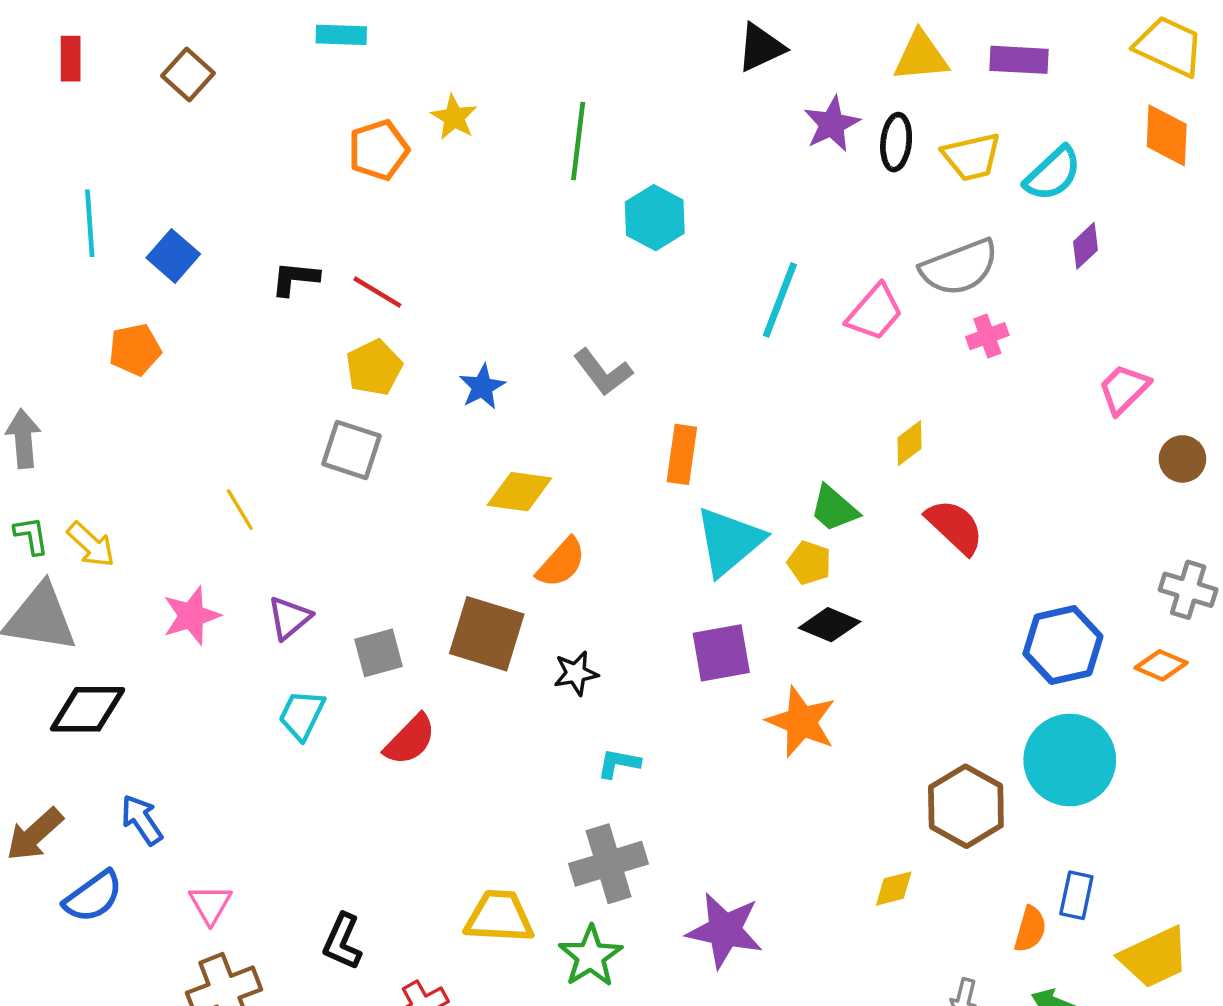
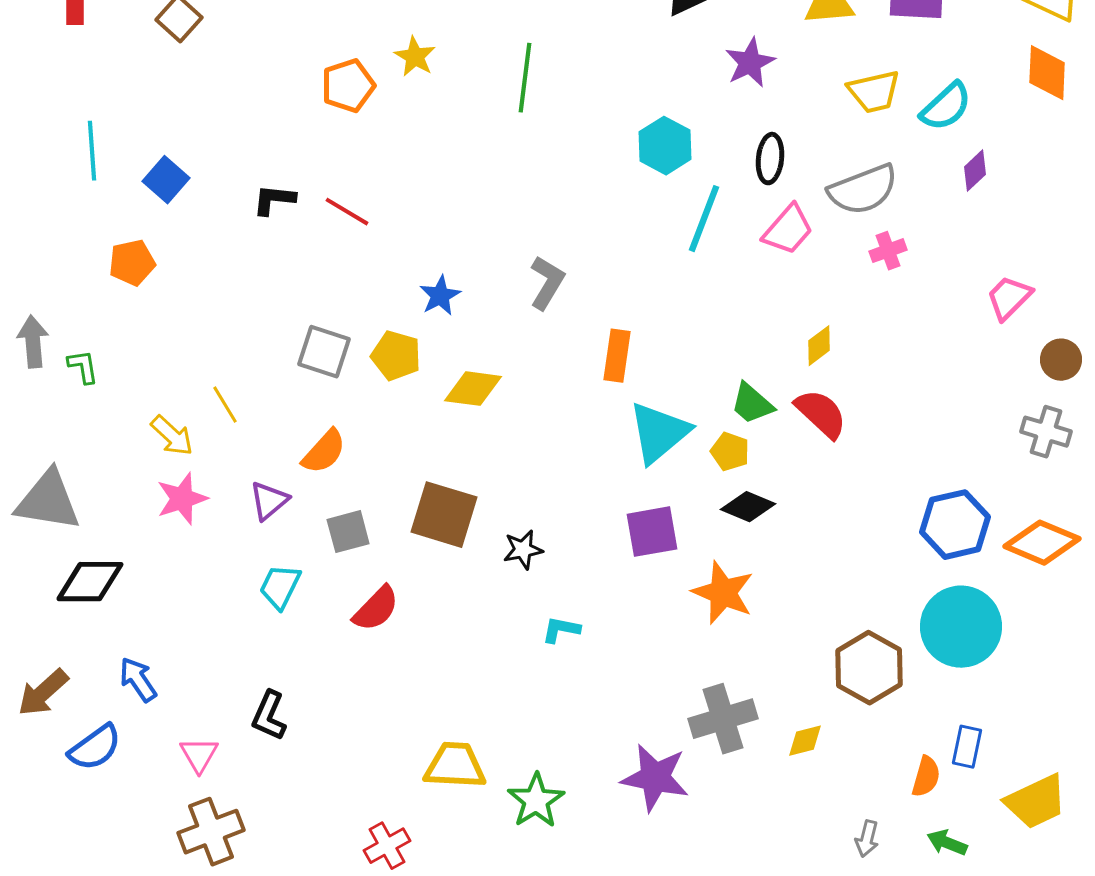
black ellipse: (896, 142) -> (770, 159), moved
cyan hexagon: (655, 218) -> (665, 146), moved
yellow pentagon: (374, 368) -> (396, 356), moved, turned -30
gray L-shape: (603, 372) -> (547, 283), turned -112
red semicircle: (955, 527) -> (821, 414), moved
green L-shape: (31, 536) -> (83, 367), moved
yellow arrow: (91, 545) -> (172, 436), moved
orange semicircle: (561, 563) -> (324, 452), moved
gray cross: (1188, 590) -> (1046, 432), moved
orange diamond: (1161, 665) -> (1042, 543), size x1.6
gray cross: (609, 864) -> (723, 719), moved
black L-shape: (342, 942) -> (269, 716), moved

